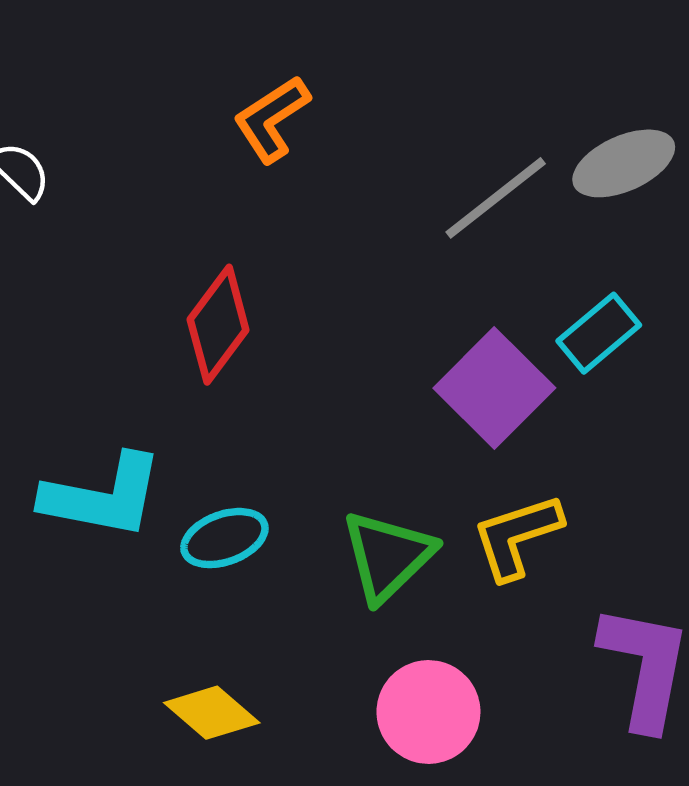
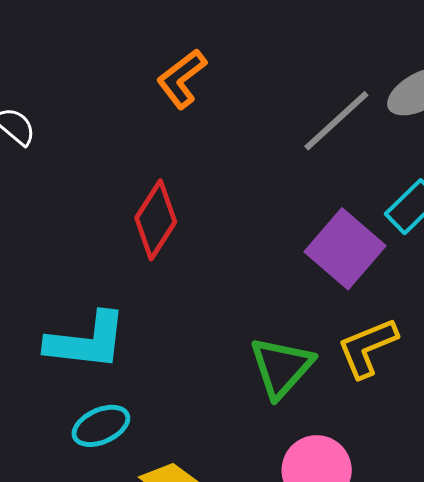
cyan ellipse: (224, 538) -> (101, 426), moved

